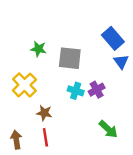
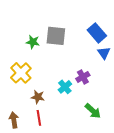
gray square: (70, 58) -> (56, 36), moved
cyan cross: (76, 91) -> (65, 87), moved, turned 32

